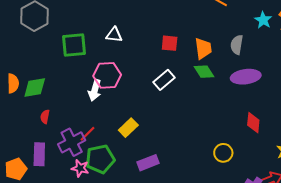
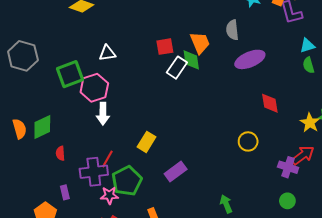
green diamond: (204, 72) -> (191, 60), moved, turned 40
pink hexagon: (107, 75) -> (94, 88), moved
white rectangle: (164, 80) -> (177, 68), moved
purple cross: (72, 142) -> (94, 172), turned 36
purple rectangle: (39, 154) -> (65, 192), size x0.6

